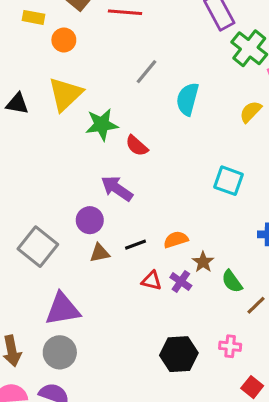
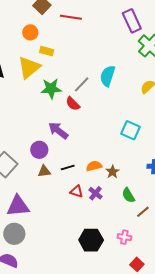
yellow rectangle: (34, 17) -> (47, 51), moved
gray line: (146, 72) -> (82, 84), moved
brown star: (203, 262) -> (113, 172), moved

